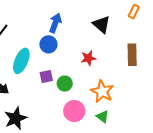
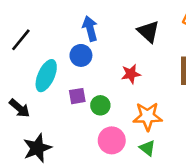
blue arrow: (55, 23) -> (90, 29), turned -36
orange star: (102, 91) -> (148, 116), turned -30

